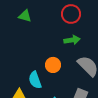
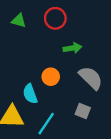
red circle: (71, 14) -> (55, 18), moved

